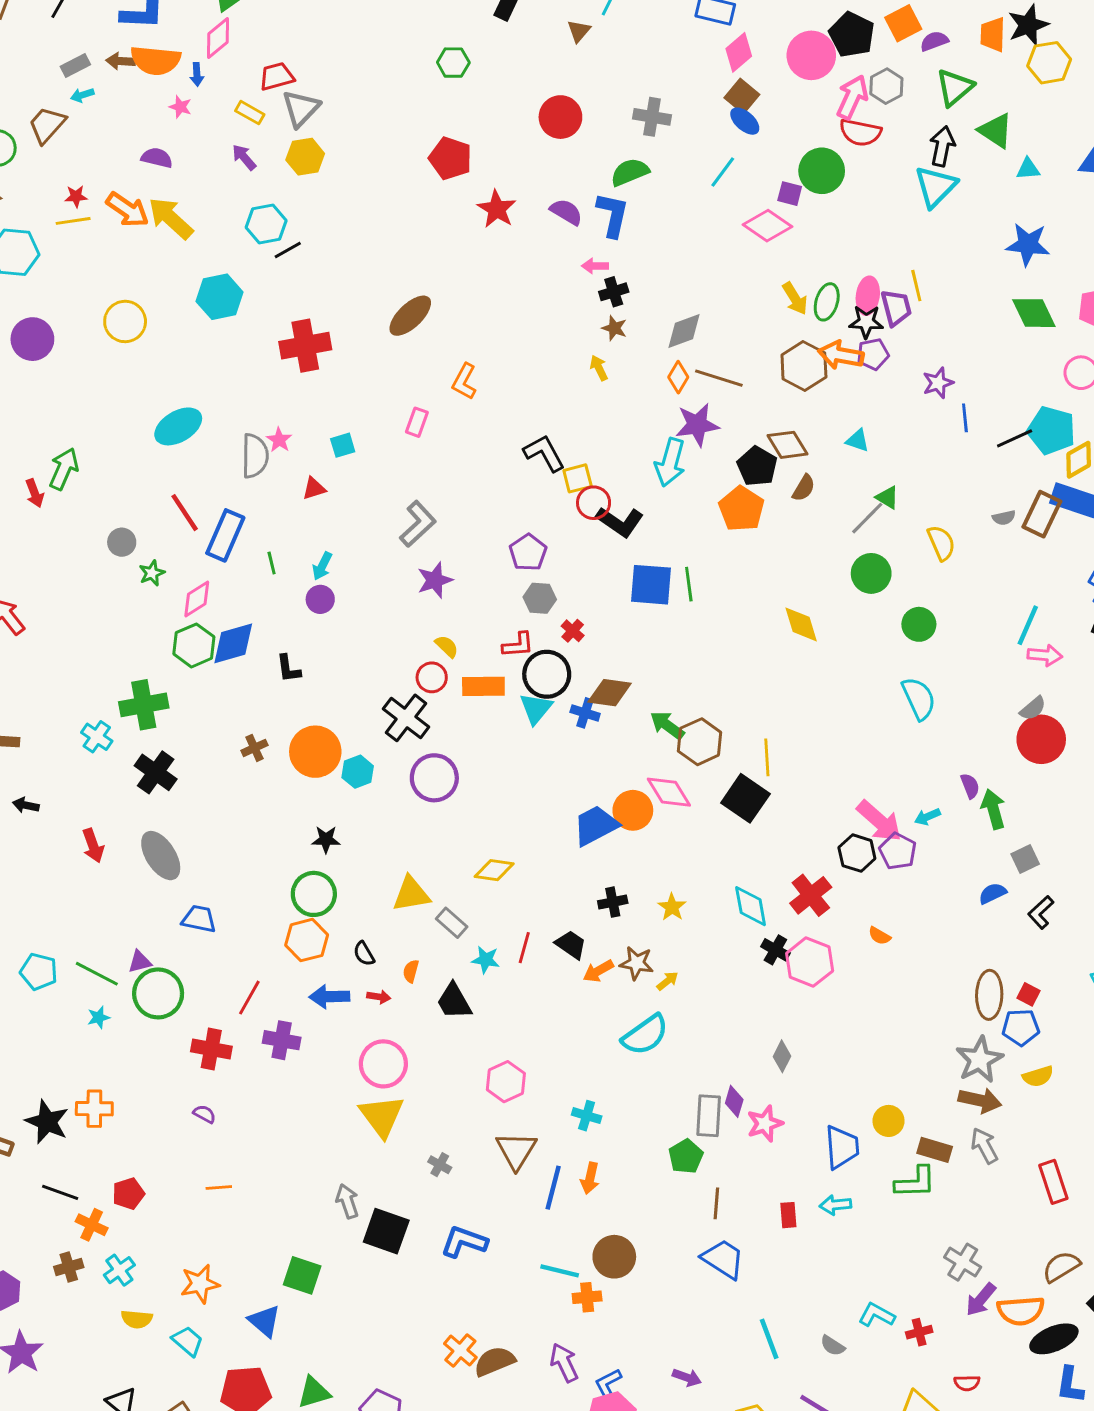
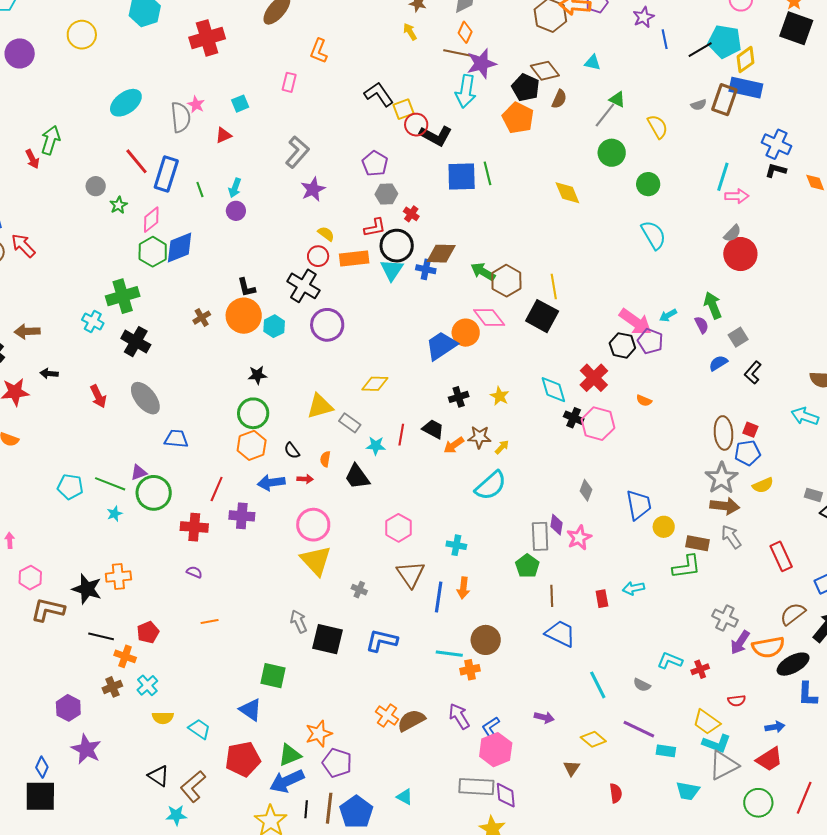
brown line: (719, 378) -> (460, 54), moved
black L-shape: (288, 669) -> (246, 287), moved
purple semicircle: (970, 786) -> (702, 325), moved
blue trapezoid: (842, 1147) -> (639, 505), moved
orange star: (200, 1284) -> (319, 734), moved

